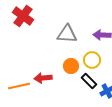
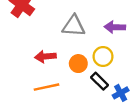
red arrow: (43, 78) -> (45, 56), moved
orange line: (19, 86) -> (47, 87), moved

